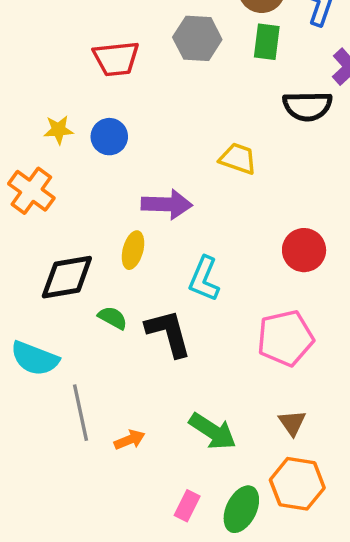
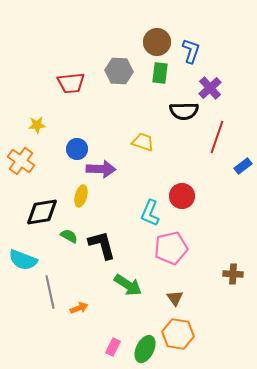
blue circle: (109, 137) -> (77, 149), moved
cyan L-shape: (204, 279) -> (150, 213), moved
green arrow: (213, 431) -> (128, 285), moved

